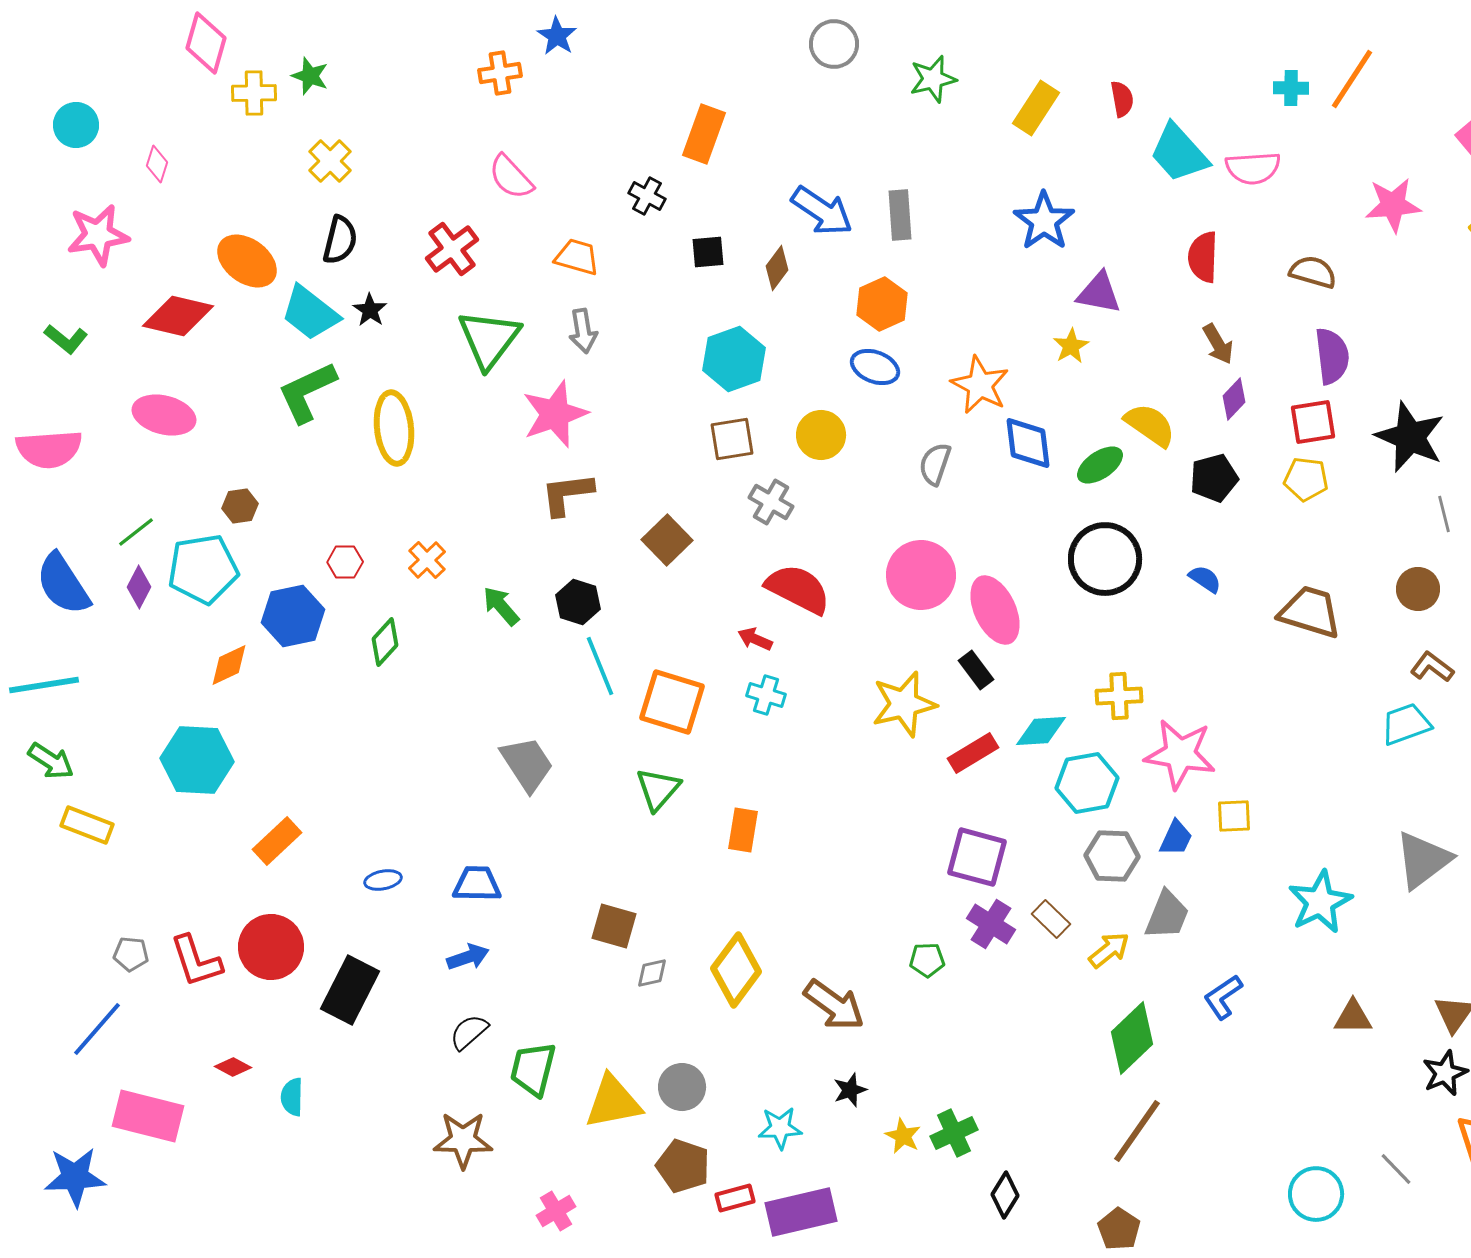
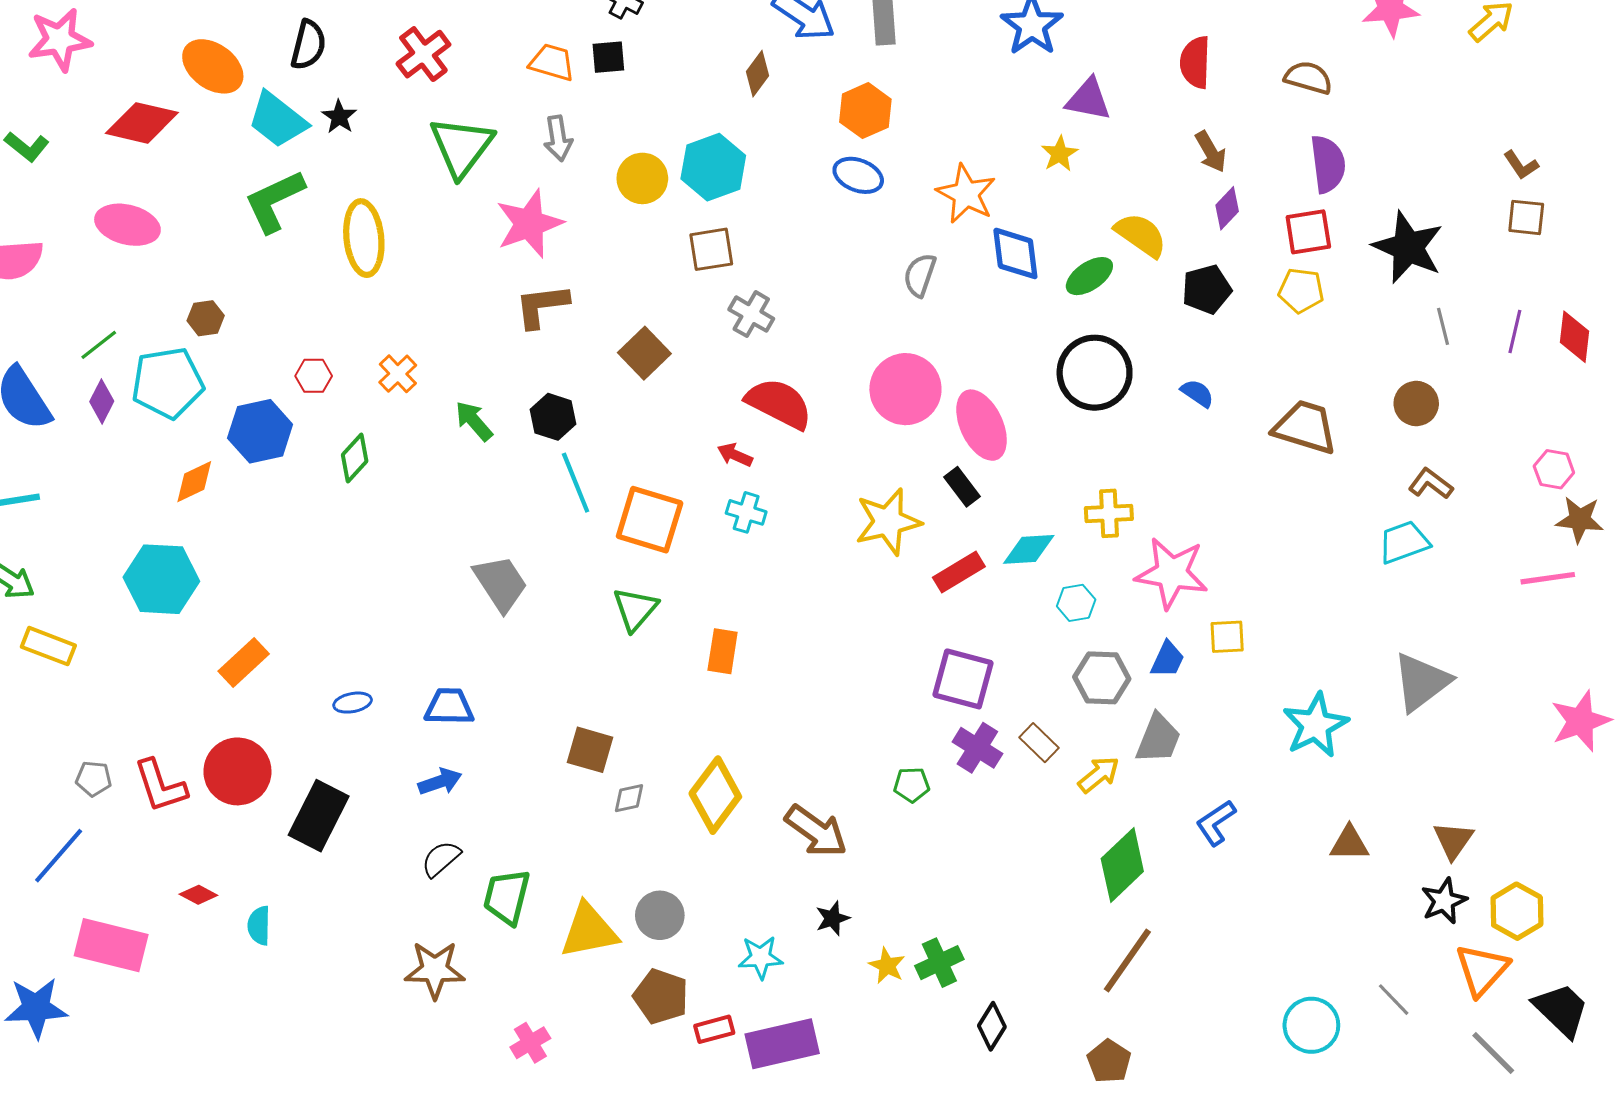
black square: (708, 252) -> (608, 57), moved
yellow circle: (821, 435) -> (642, 178), moved
cyan hexagon: (1087, 783) -> (1076, 603), size x0.6

